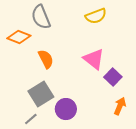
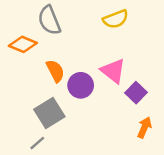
purple circle: (66, 109) -> (81, 85), moved

